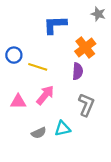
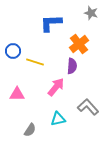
pink arrow: (45, 95) -> (56, 87), moved
gray L-shape: (86, 105) -> (88, 107), moved, turned -65
gray semicircle: (39, 133) -> (30, 130), moved, turned -32

